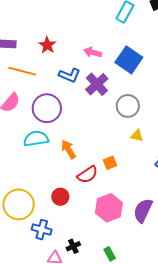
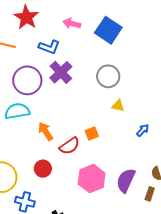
red star: (47, 45) -> (26, 17), size x1.4
purple cross: (97, 84) -> (61, 72), moved
orange arrow: (68, 149) -> (46, 131), moved

